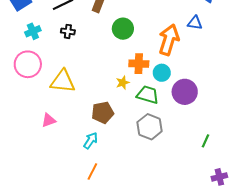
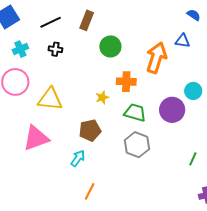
cyan circle: (162, 73) -> (193, 91), moved
yellow star: (123, 83) -> (102, 97), moved
pink triangle: (49, 120) -> (36, 138), size x1.8
orange line: (92, 171) -> (90, 191), moved

